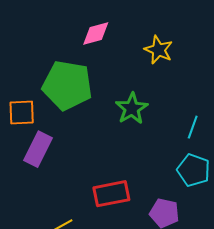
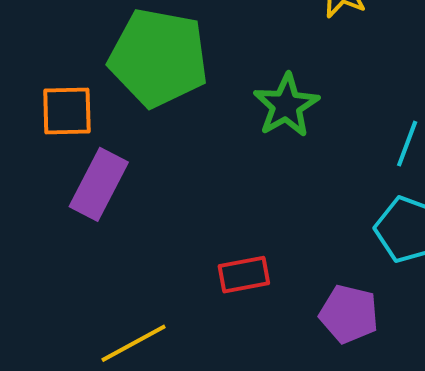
red rectangle: (111, 194) -> (244, 275), size x0.7

